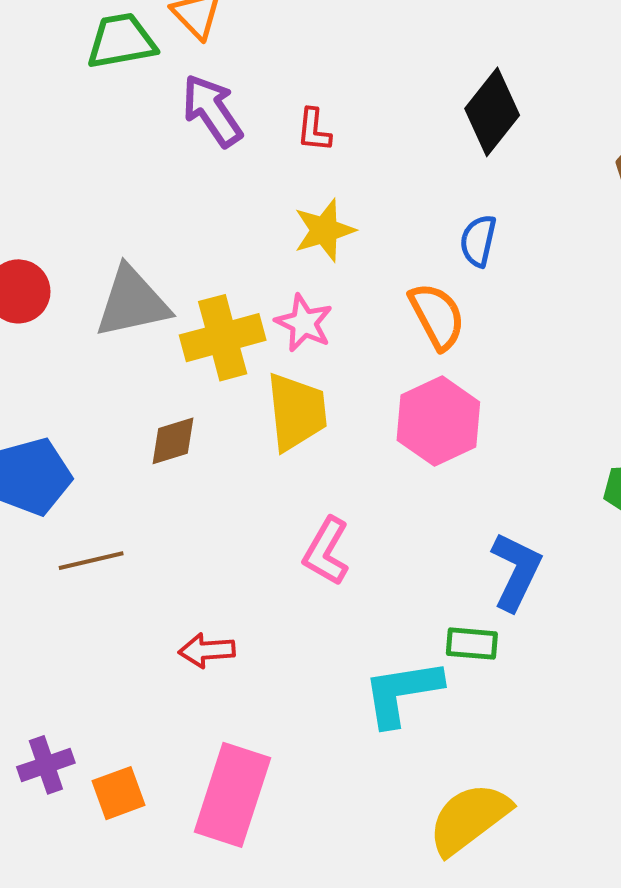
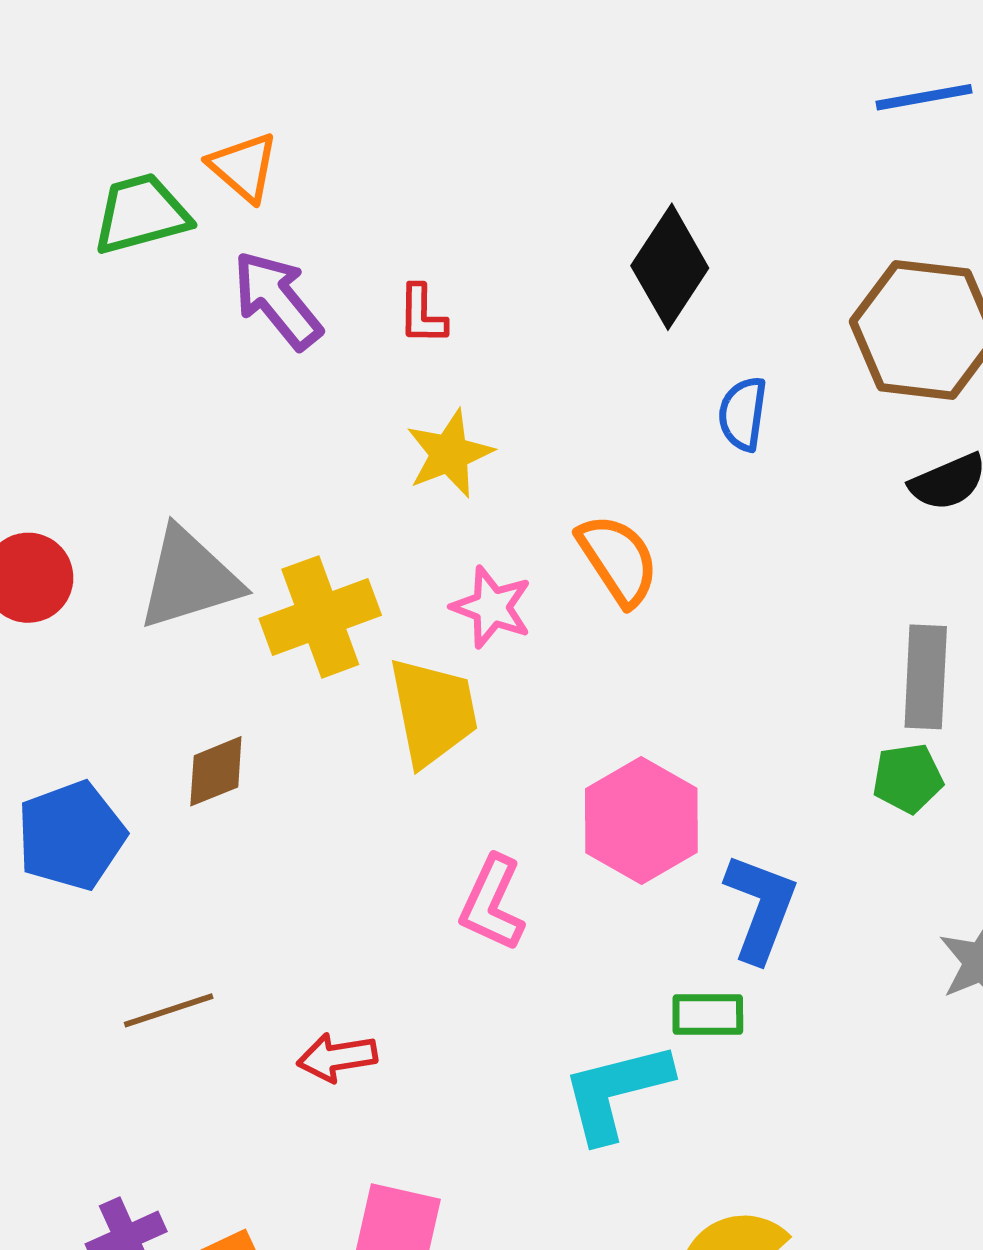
blue semicircle: (478, 241) -> (743, 414), moved
pink star: (304, 323) -> (492, 607), moved
pink hexagon: (438, 421) -> (641, 820), moved
brown diamond: (173, 441) -> (216, 771), moved
brown line: (91, 561) -> (169, 1010), moved

